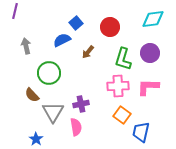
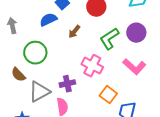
green L-shape: (123, 59) -> (109, 39), turned 40
pink cross: (118, 86) -> (92, 66), moved, turned 30
pink L-shape: (148, 87) -> (134, 67), turned -140
gray triangle: (53, 112) -> (39, 92), turned 30

